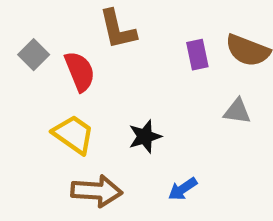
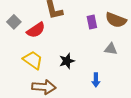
red semicircle: (80, 71) -> (36, 30), turned 78
blue arrow: (183, 189) -> (96, 80), moved, turned -56

